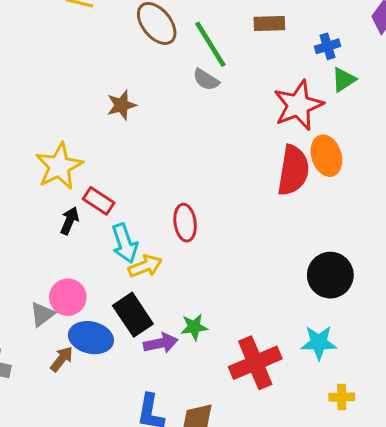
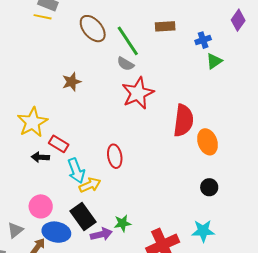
red star: (298, 105) -> (138, 93), moved
orange ellipse: (326, 156) -> (208, 142), moved
black arrow: (70, 221) -> (40, 157), turned -108
black circle: (330, 275) -> (209, 187), size x0.6
gray triangle: (42, 314) -> (15, 230), moved

